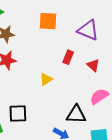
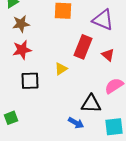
red rectangle: (68, 57) -> (83, 47), size x1.6
black square: (18, 113) -> (30, 81), moved

